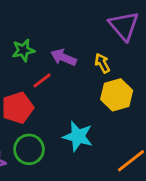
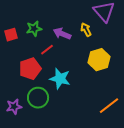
yellow arrow: (102, 63) -> (86, 30), moved
cyan star: (78, 136) -> (60, 79), moved

